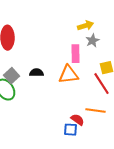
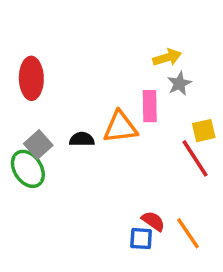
orange triangle: (68, 75) -> (120, 127), moved
orange line: (95, 111) -> (188, 233), moved, turned 48

